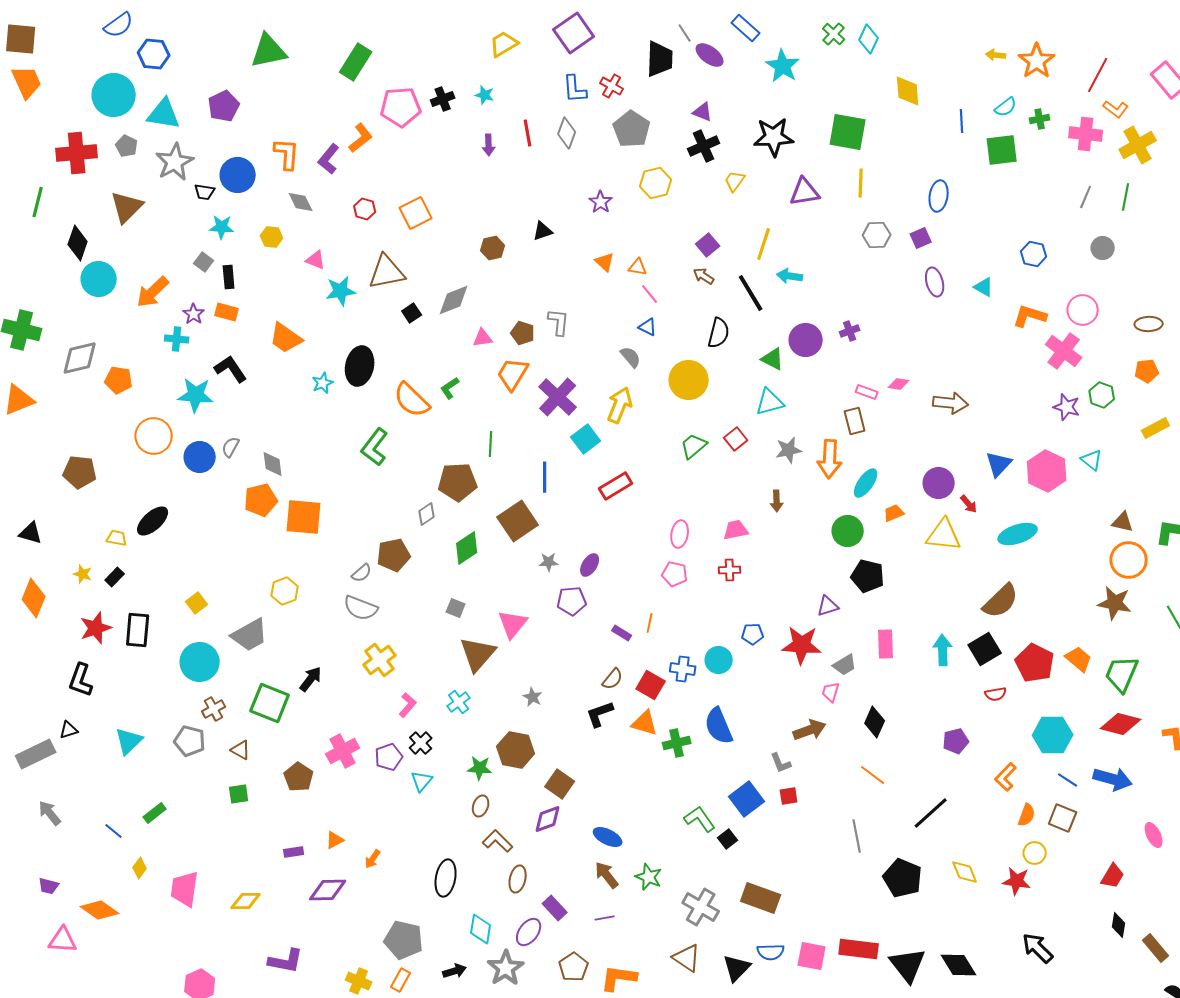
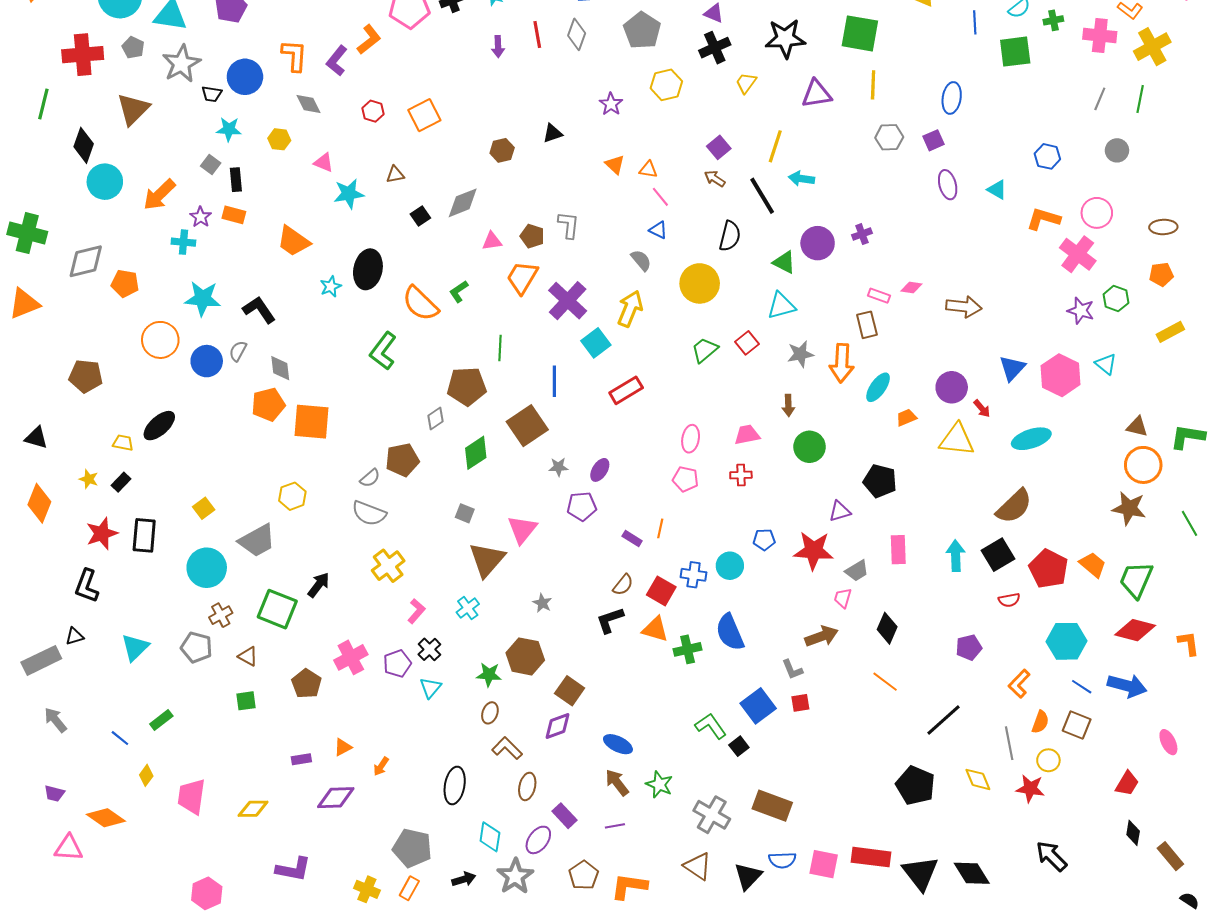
brown triangle: (387, 272) -> (395, 175), size x0.5
black L-shape: (231, 369) -> (259, 310), moved
green circle: (848, 531) -> (810, 447), moved
gray line: (857, 836) -> (1009, 743), moved

